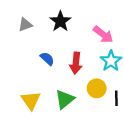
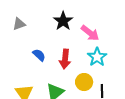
black star: (60, 21) -> (63, 21), moved

